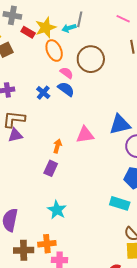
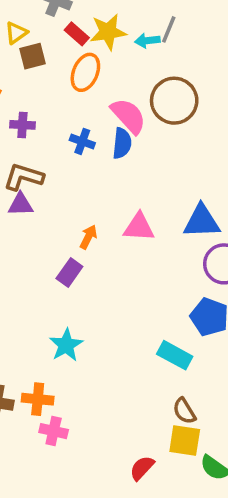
orange ellipse: (54, 50) -> (85, 72), moved, turned 35
pink semicircle: (67, 73) -> (128, 116), size x1.6
blue semicircle: (66, 89) -> (122, 143), turned 48
blue cross: (43, 93) -> (82, 141), turned -32

